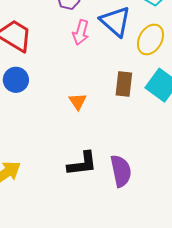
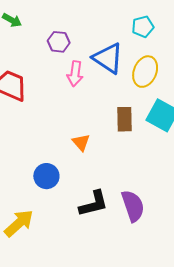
blue circle: (16, 80) -> (46, 176), moved

